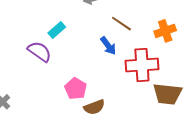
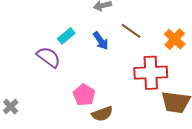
orange cross: (165, 31) -> (175, 39), turned -30
blue arrow: (108, 46) -> (101, 41), moved

